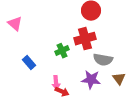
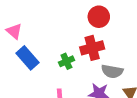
blue rectangle: (29, 63) -> (27, 58), moved, size x1.5

